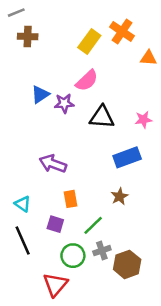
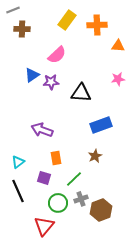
orange cross: (122, 31) -> (97, 25), turned -36
yellow rectangle: (89, 42) -> (67, 20), moved
pink semicircle: (87, 81) -> (57, 55), moved
pink star: (143, 120) -> (118, 79), moved
cyan triangle: (23, 204) -> (18, 162), turned 48

